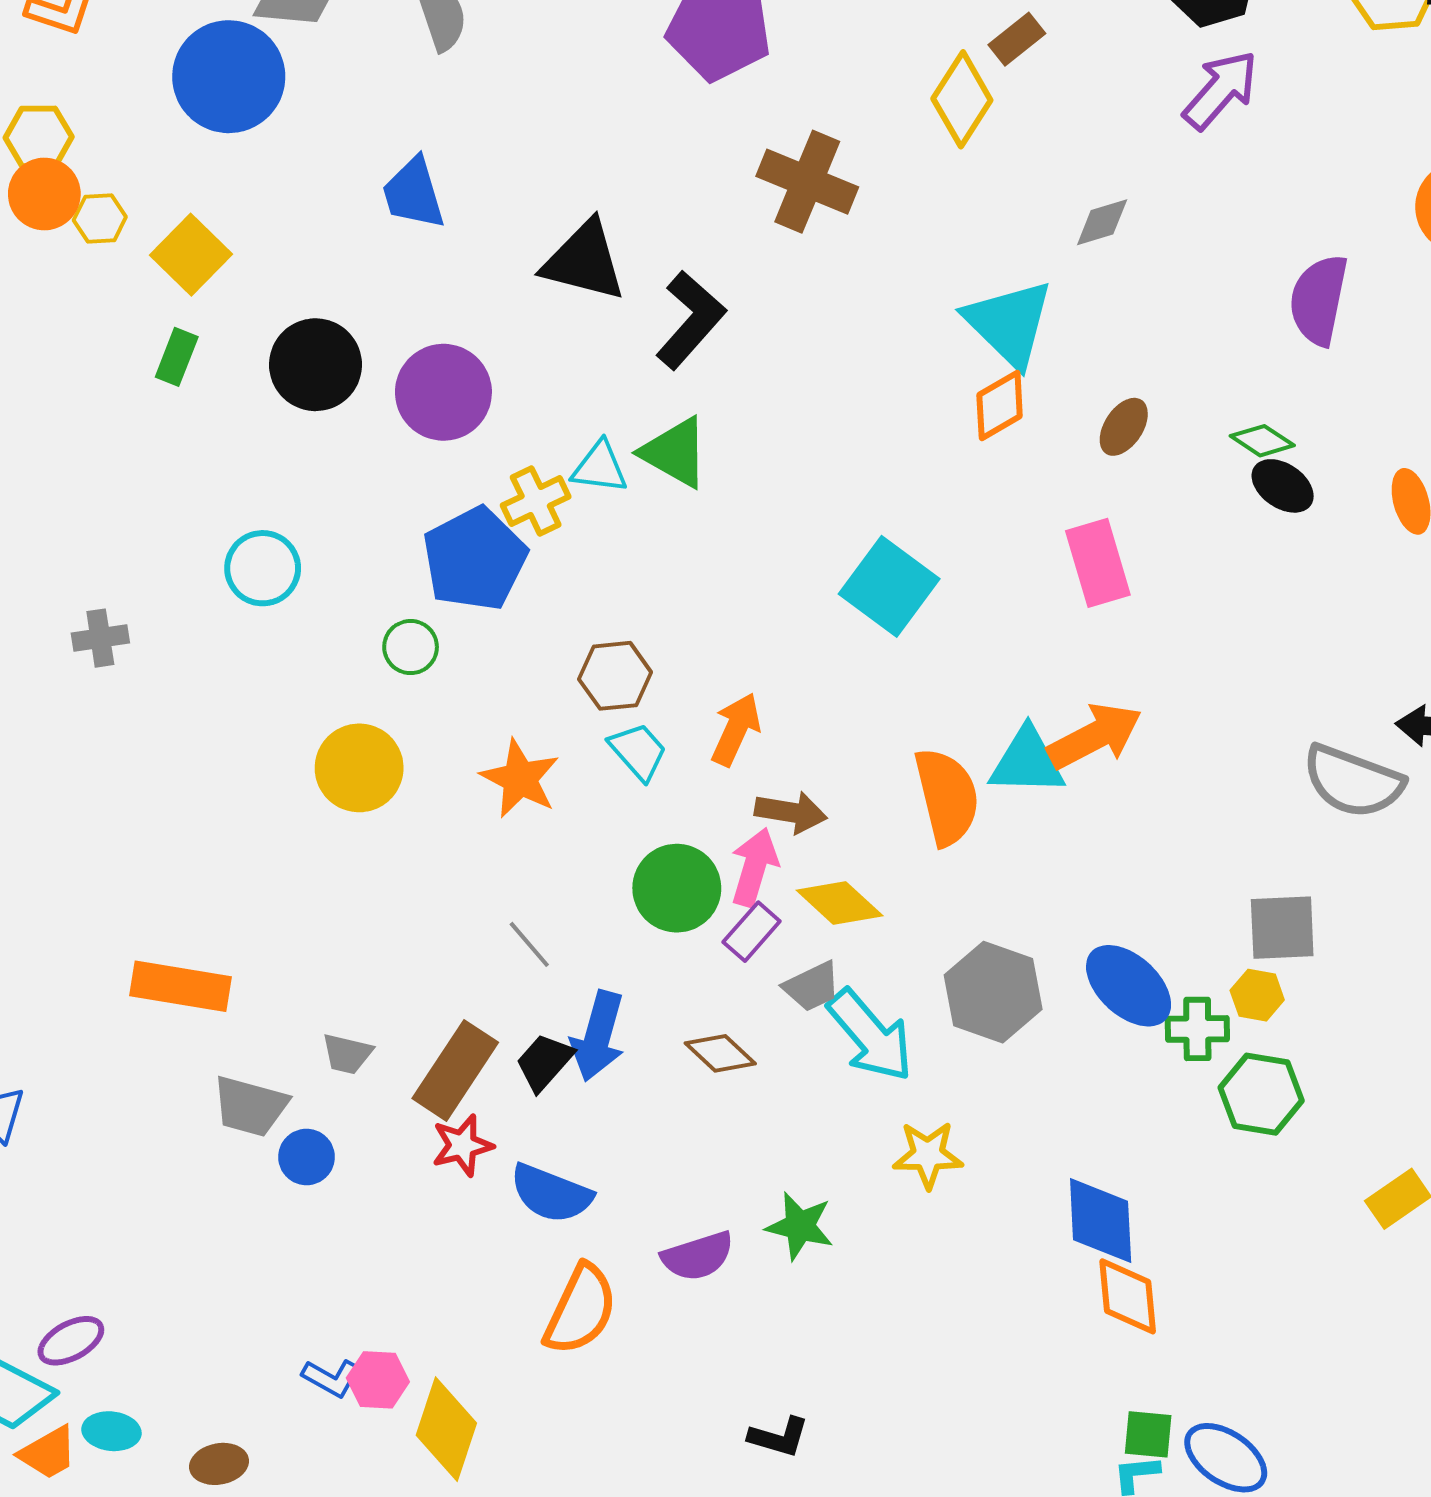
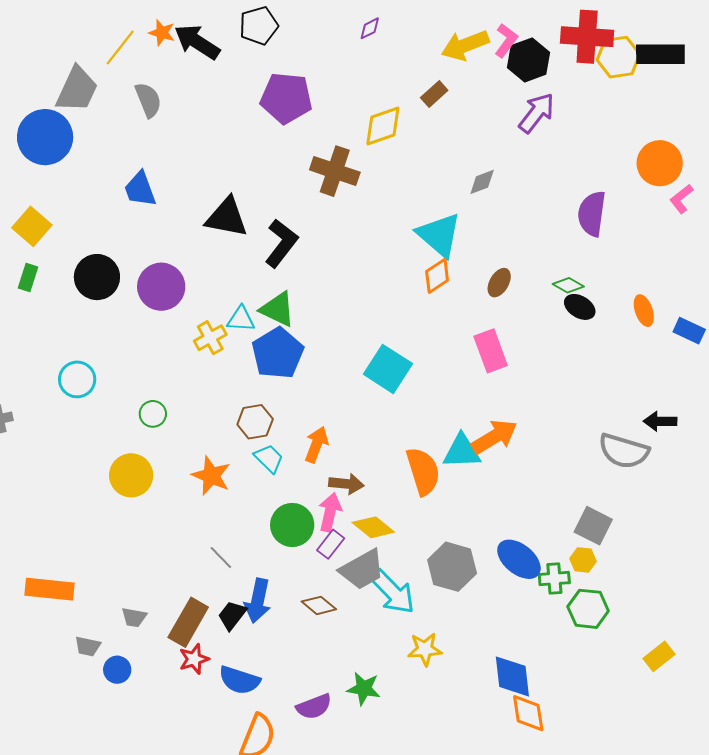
yellow diamond: (962, 99) -> (383, 126), moved, turned 42
blue pentagon: (475, 559) -> (278, 353), moved
gray square: (1282, 928) -> (593, 526), turned 33
gray trapezoid: (812, 987) -> (362, 570), size x1.6
gray trapezoid: (250, 1106) -> (88, 646), size x0.7

